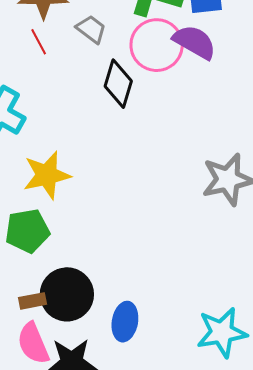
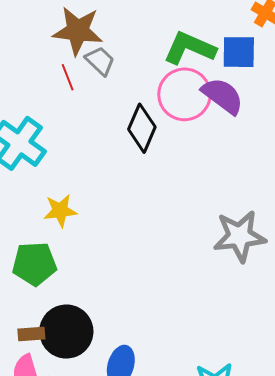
gray trapezoid: (91, 29) -> (100, 61), moved
yellow star: (47, 175) -> (60, 211), size x0.7

